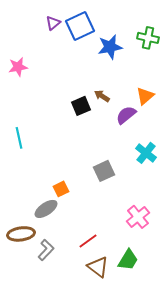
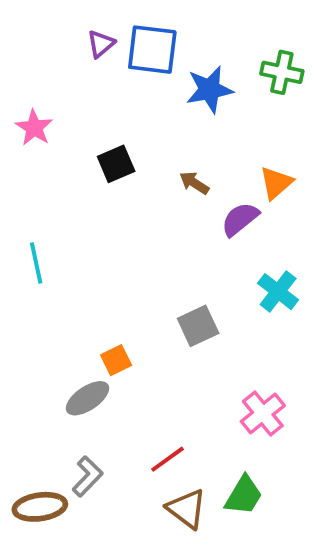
blue square: (80, 26) -> (152, 50), turned 32
pink star: (18, 67) -> (34, 128), turned -30
black square: (81, 106) -> (116, 164), moved
brown ellipse: (21, 234) -> (40, 507), moved

